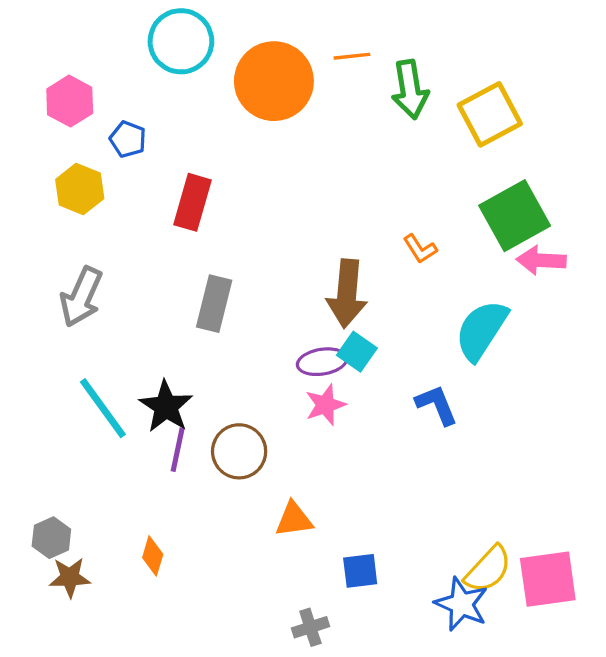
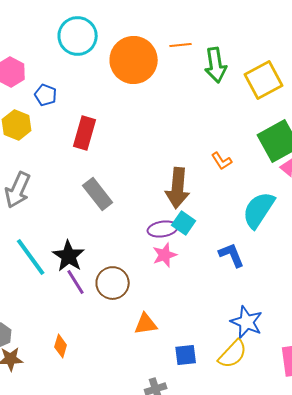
gray rectangle: (214, 304) -> (98, 194), turned -52
purple line: (178, 450) -> (76, 282), turned -44
yellow semicircle: (488, 569) -> (233, 354), moved
blue star: (462, 604) -> (247, 322), moved

